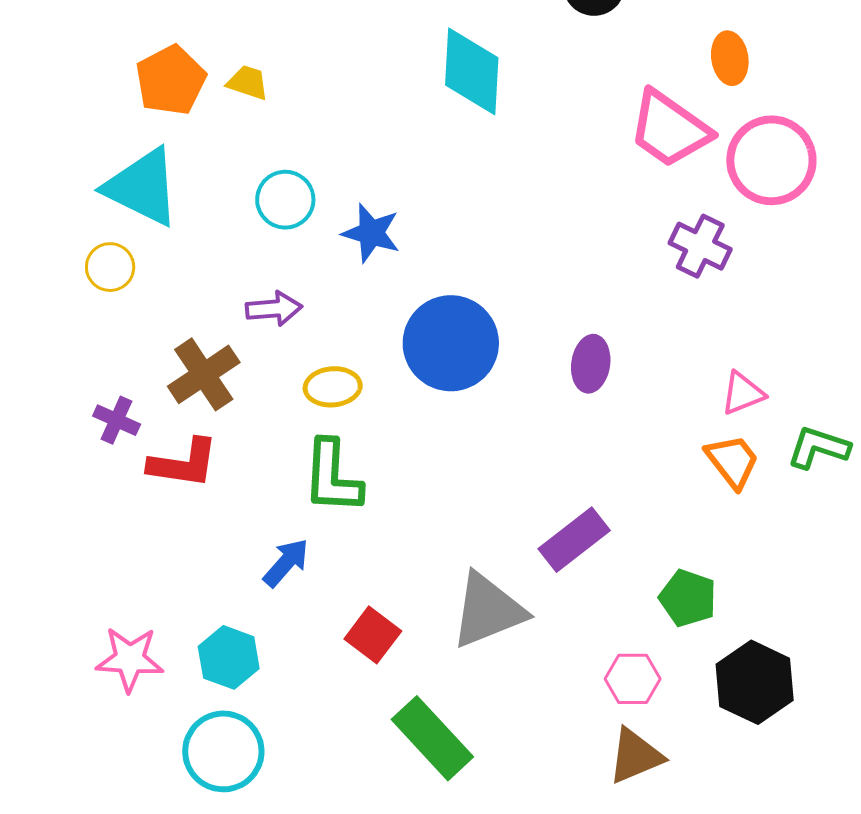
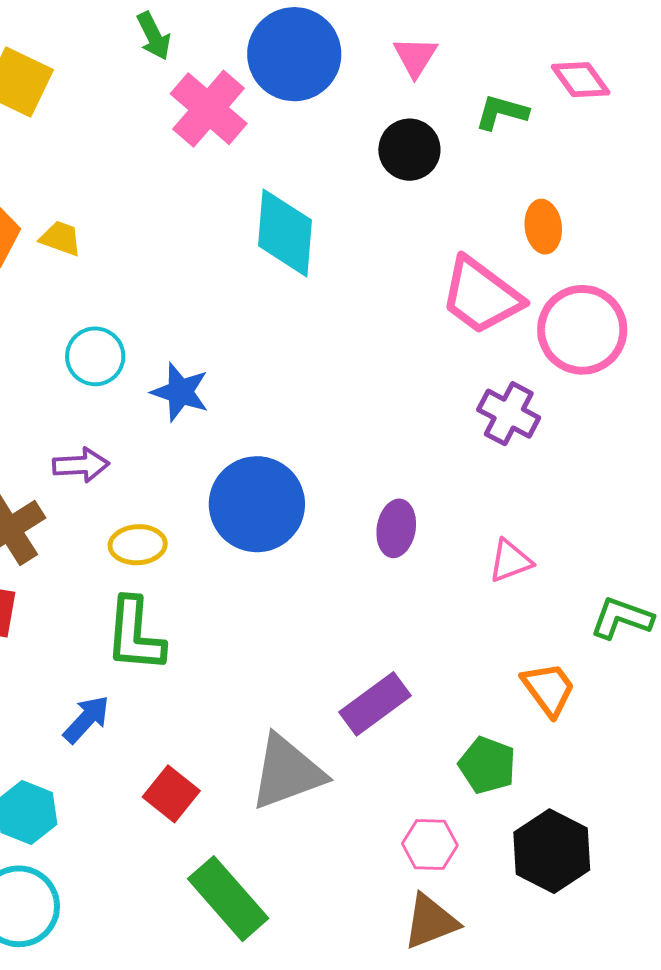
pink triangle: (743, 393) -> (510, 561), moved
orange trapezoid: (732, 461) -> (549, 689), moved

